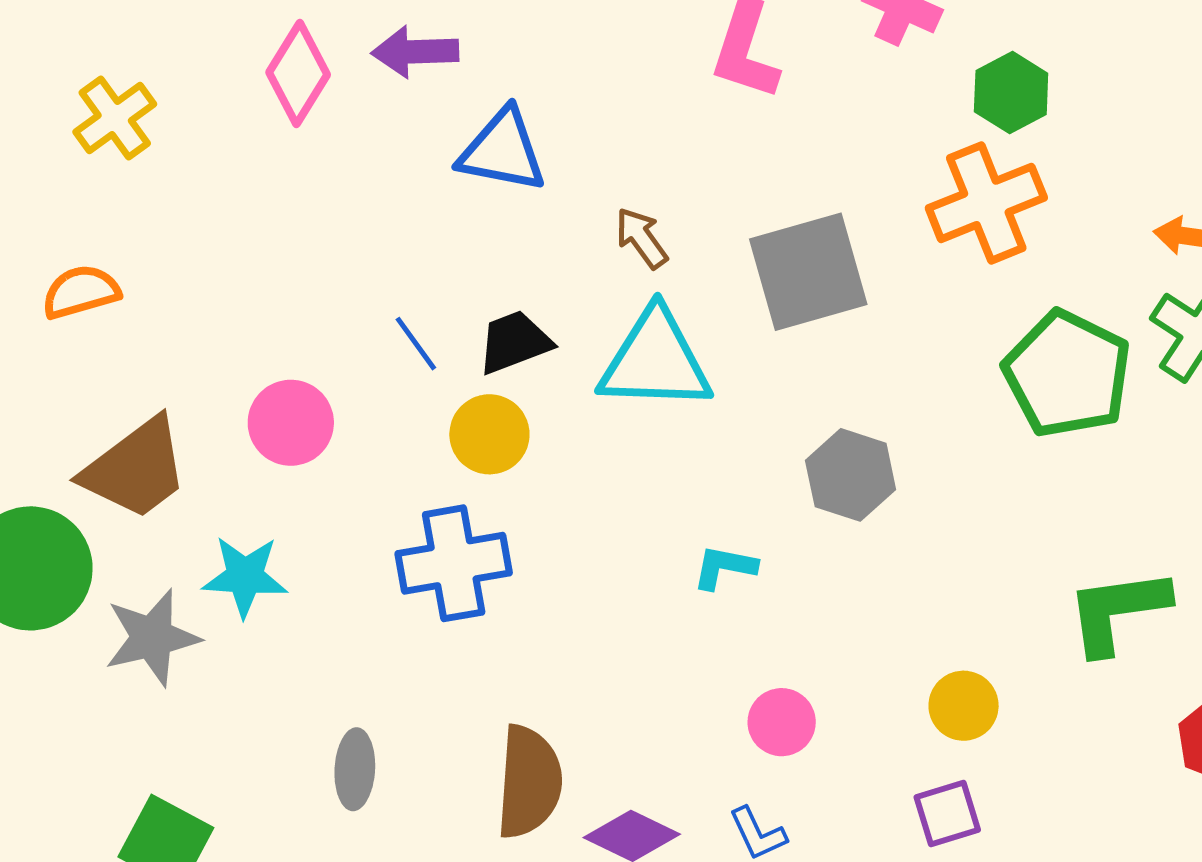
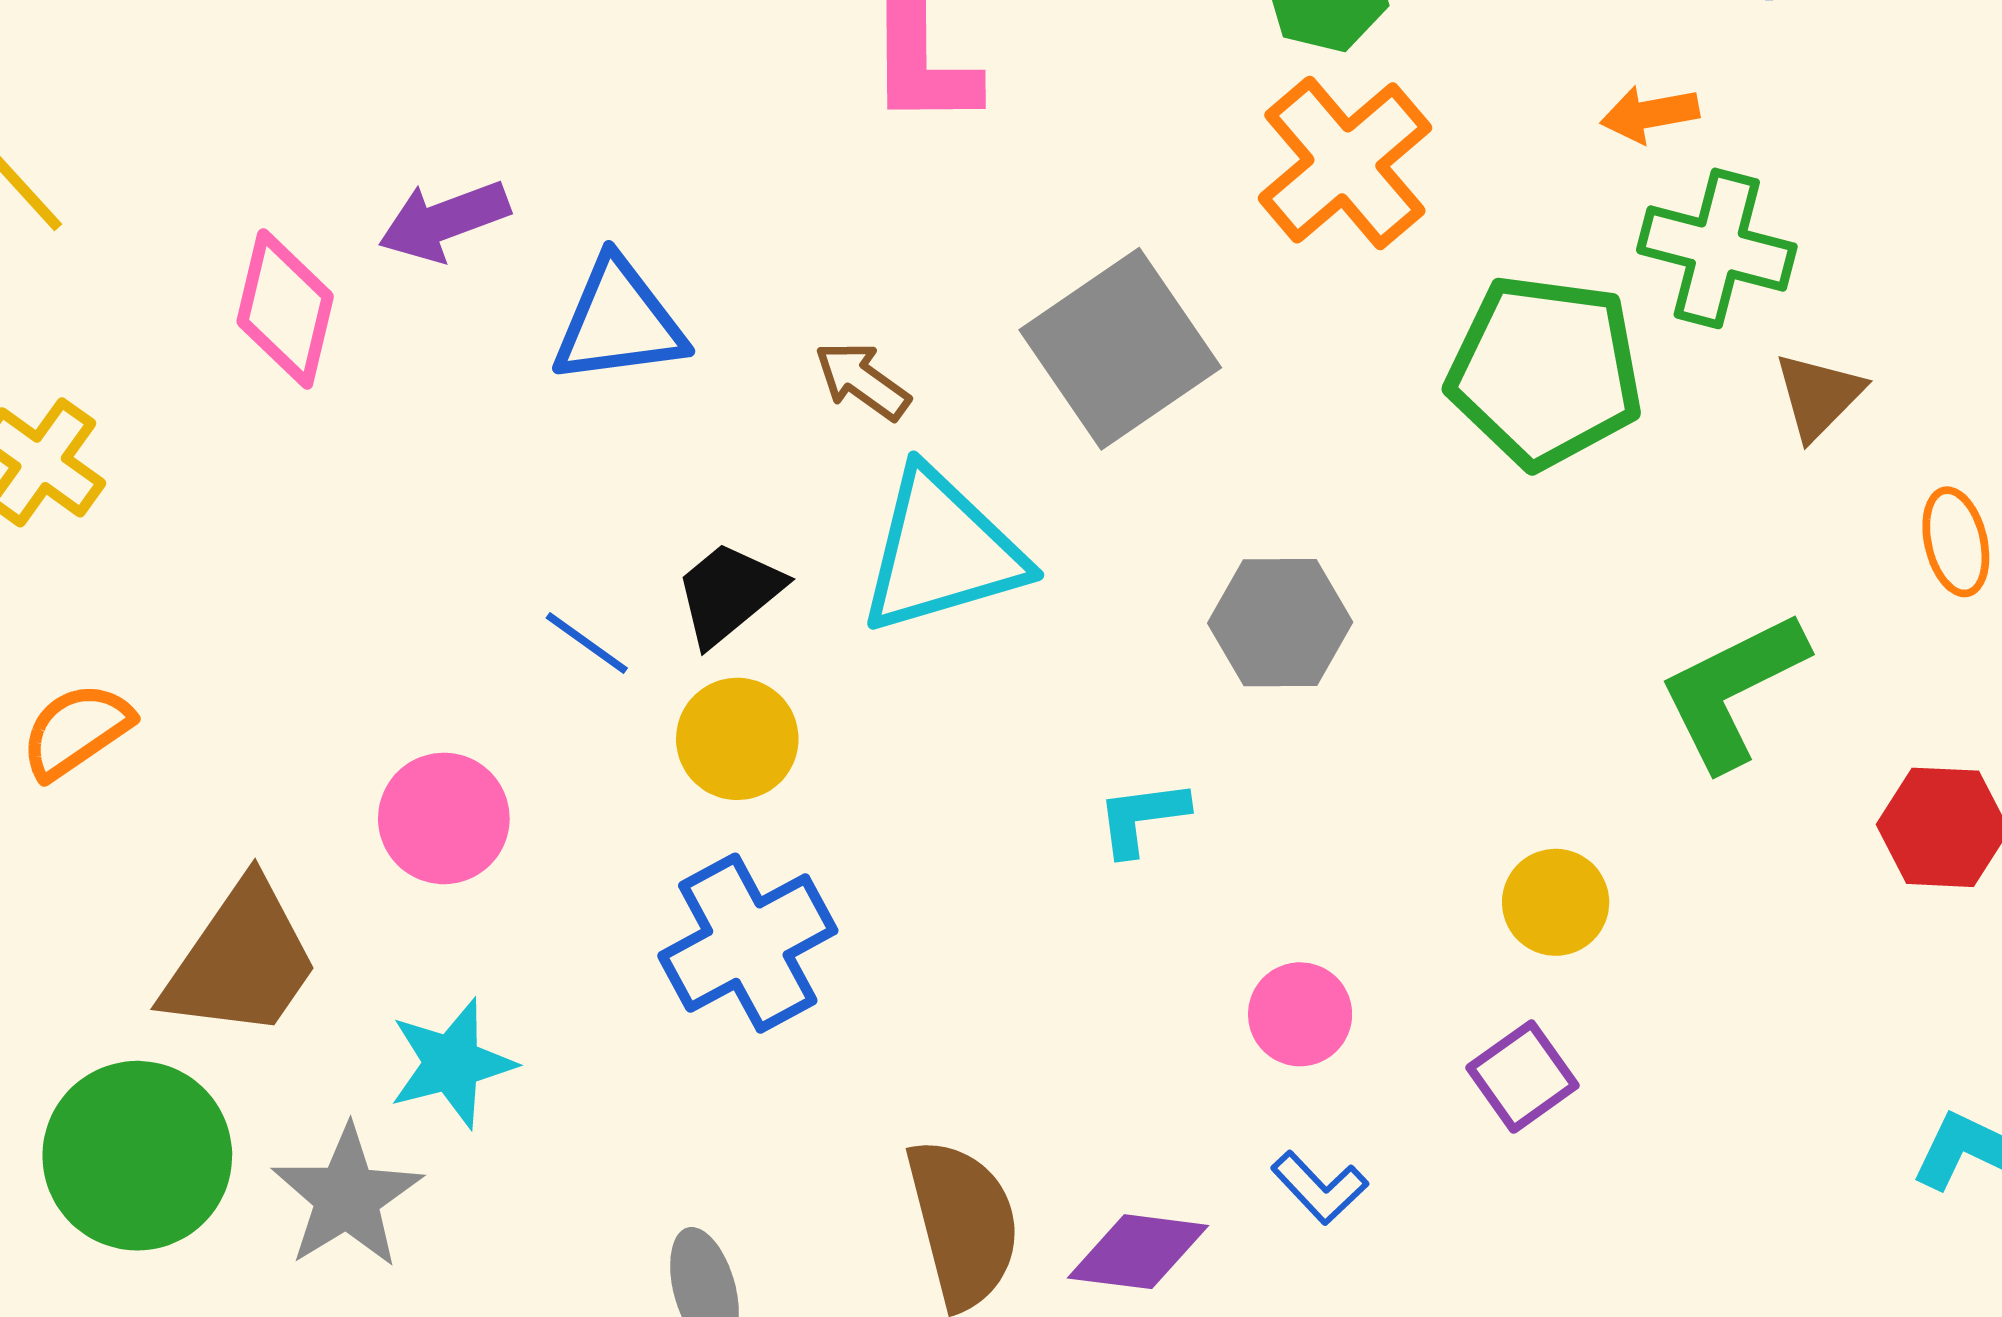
purple square: (947, 813) -> (1523, 1077), moved

